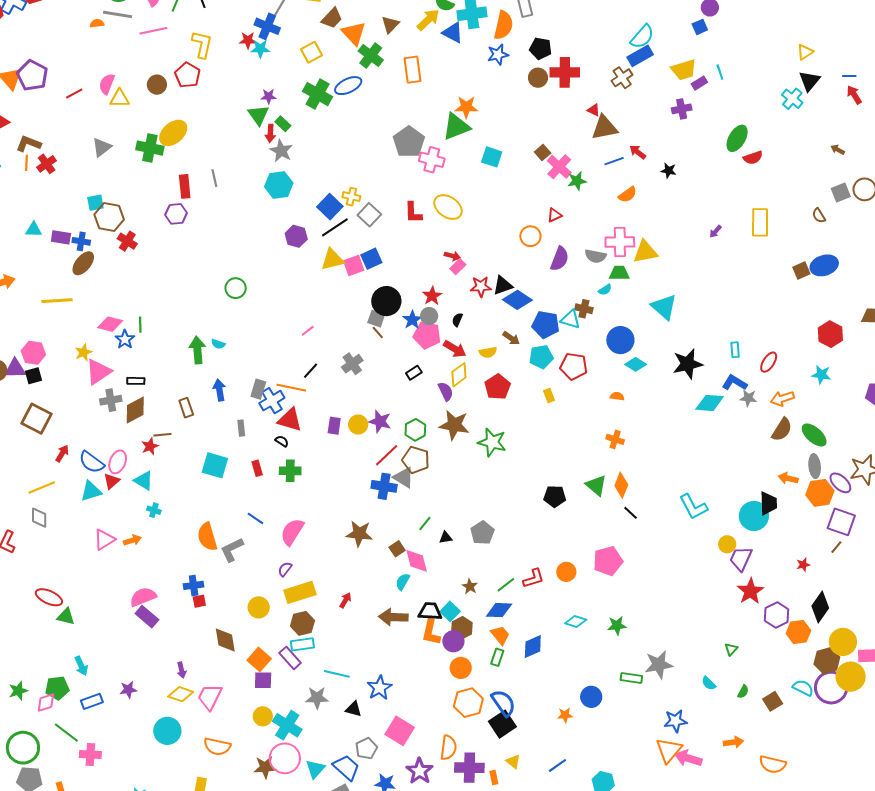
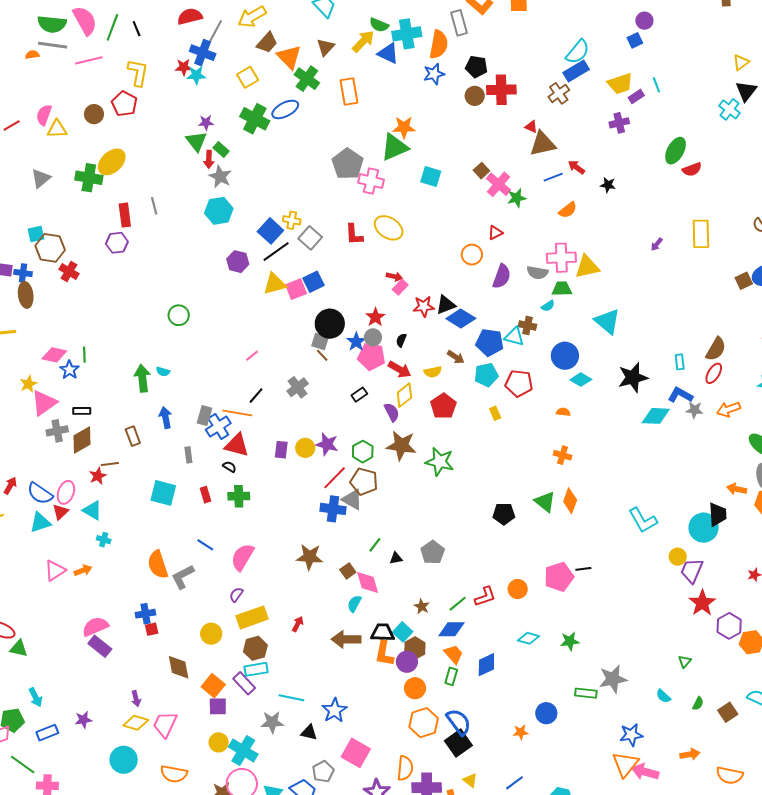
brown ellipse: (83, 263) -> (26, 295), turned -45
brown semicircle: (782, 430) -> (716, 349), moved
black line: (631, 513) -> (583, 569), moved, turned -49

